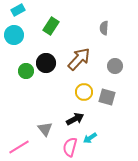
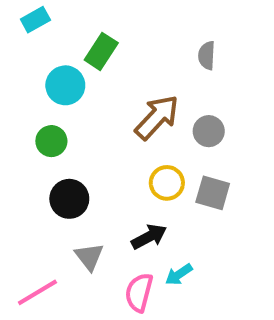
cyan circle: (14, 35) -> (65, 85), moved
black circle: (46, 63) -> (69, 199), moved
gray circle: (115, 66) -> (209, 131), moved

